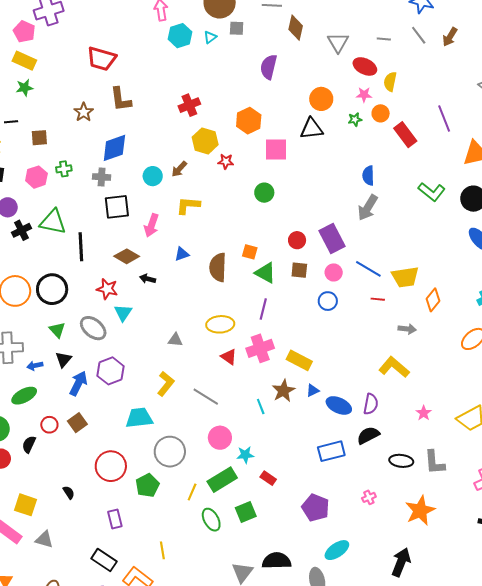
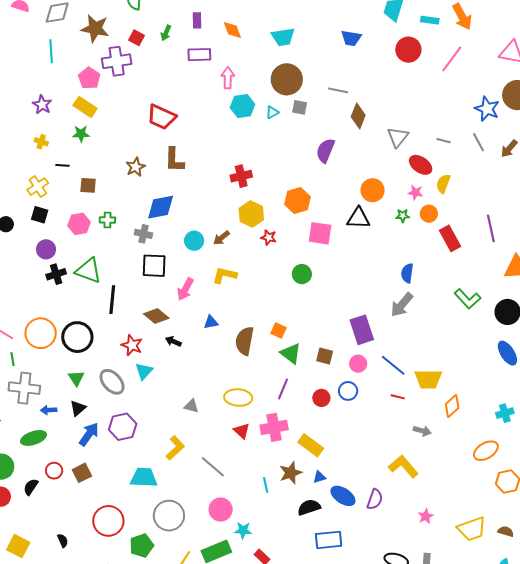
red circle: (297, 240) -> (321, 398), moved
black semicircle: (368, 435) -> (309, 507), moved

